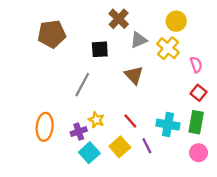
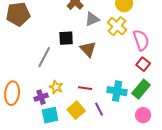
black square: (100, 49) -> (66, 38), moved
pink semicircle: (196, 65) -> (141, 40), size x1.5
red line: (130, 121) -> (85, 88), turned -40
green rectangle: (196, 122) -> (141, 89), turned 30
cyan square: (89, 153) -> (50, 115), turned 30

